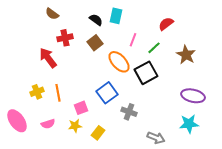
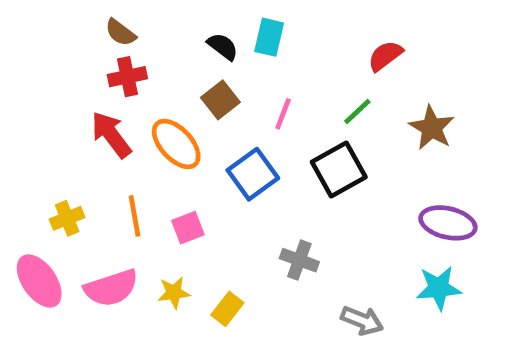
red cross: (65, 38) -> (127, 77), moved
pink line: (133, 40) -> (283, 114), moved
orange ellipse: (119, 62) -> (176, 144), moved
yellow cross: (37, 92) -> (67, 218), moved
blue square: (107, 93) -> (253, 174), moved
pink square: (81, 108) -> (188, 228), moved
pink semicircle: (48, 124) -> (111, 288), size x1.6

